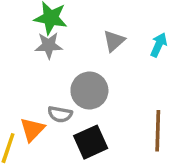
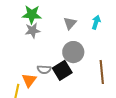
gray circle: (89, 90) -> (73, 52), moved
black square: (91, 142) -> (62, 70), moved

